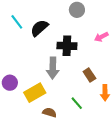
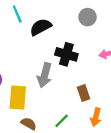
yellow rectangle: (35, 93) -> (18, 98), turned -70
green line: (77, 103) -> (62, 121), turned 72

